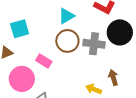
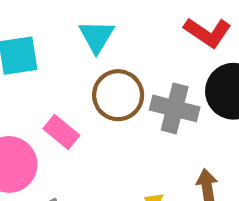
cyan triangle: (66, 16) -> (97, 36), moved, turned -36

